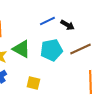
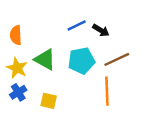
orange line: (90, 82) -> (107, 91), moved
yellow square: (33, 83) -> (49, 101), moved

